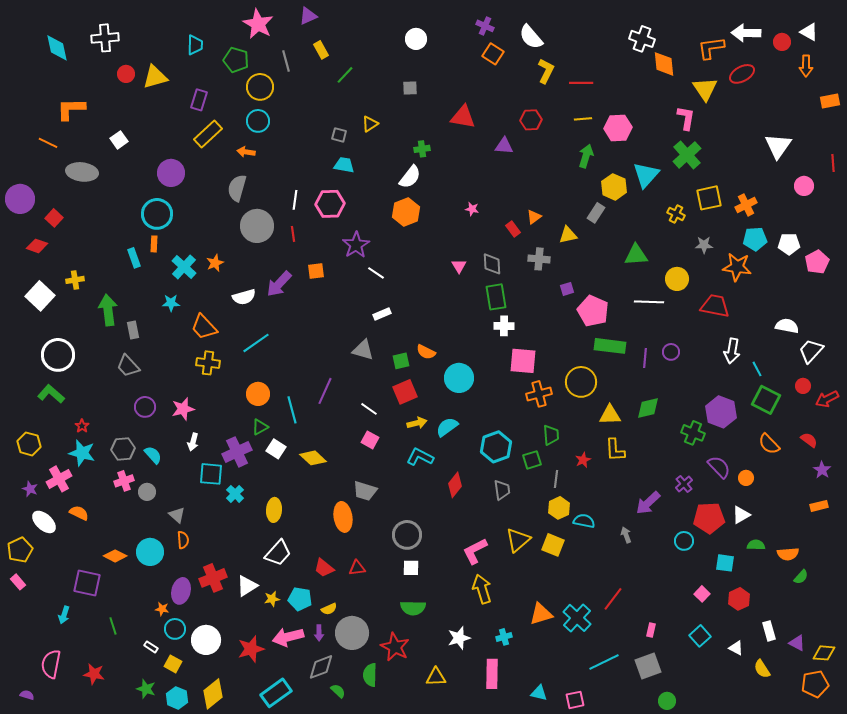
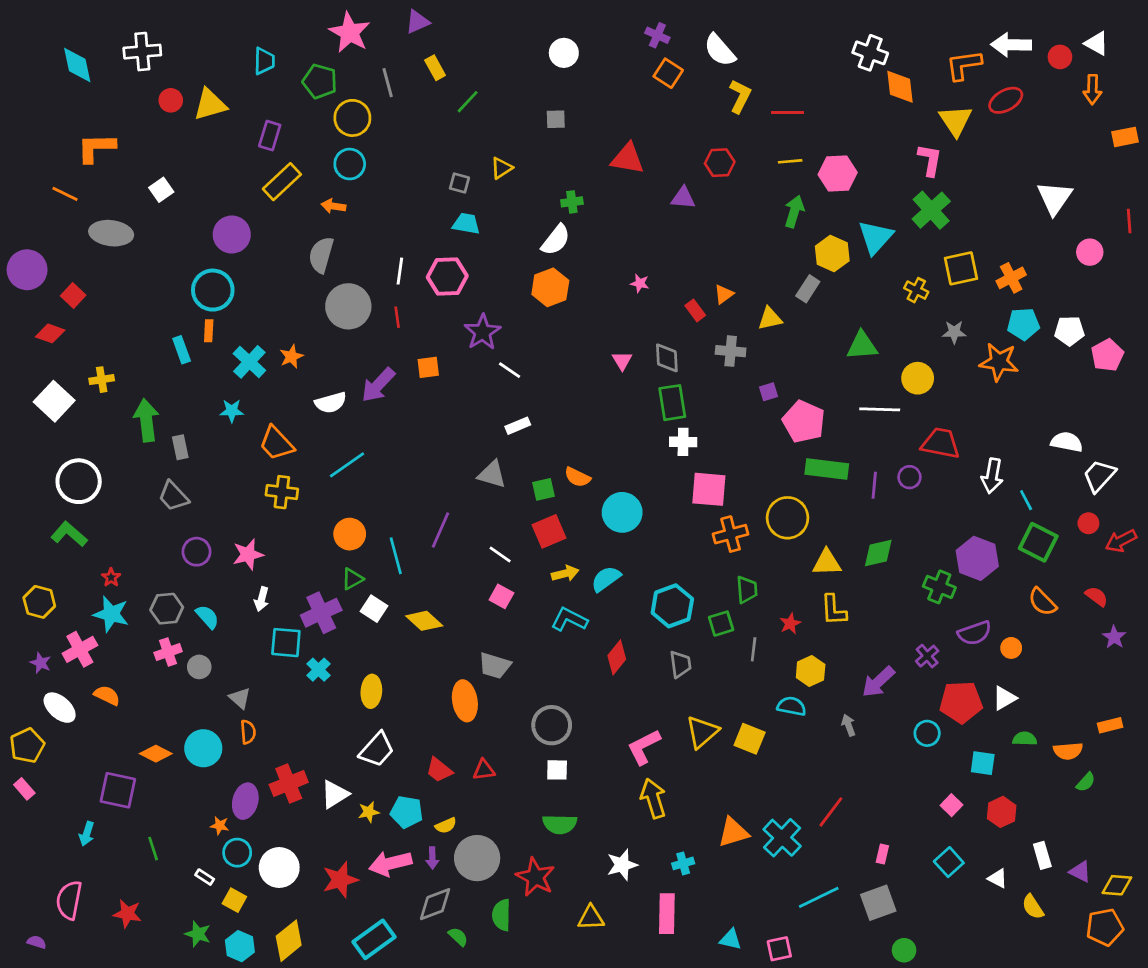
red trapezoid: (715, 306) -> (941, 443), moved
purple semicircle: (719, 467) -> (975, 633), turned 115
orange rectangle: (819, 506) -> (1110, 725), moved
yellow hexagon: (559, 508) -> (811, 671), moved

